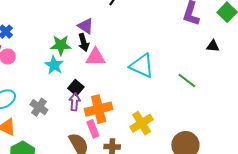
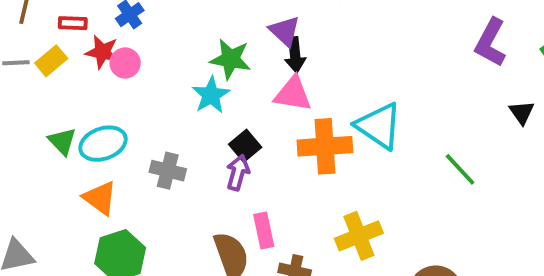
black arrow: (84, 42) -> (295, 55), moved
black triangle: (213, 46) -> (522, 112), turned 40
gray cross: (39, 107) -> (168, 171), turned -30
orange cross: (99, 109) -> (325, 146), moved

